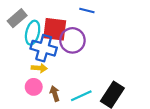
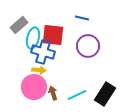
purple circle: (72, 40) -> (88, 46), moved
pink circle: (34, 87) -> (34, 87), size x1.6

